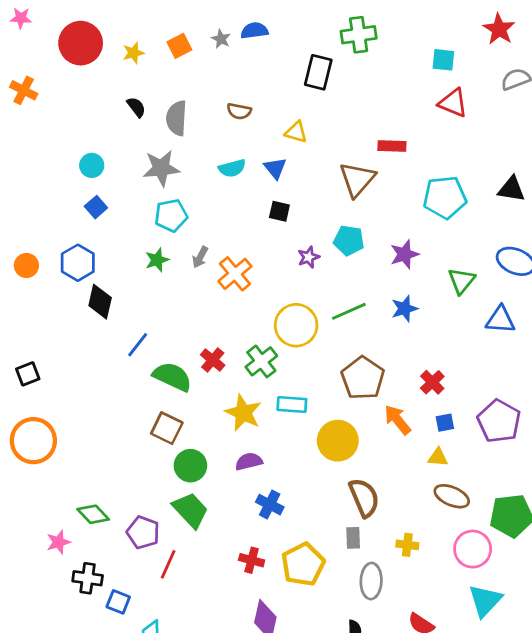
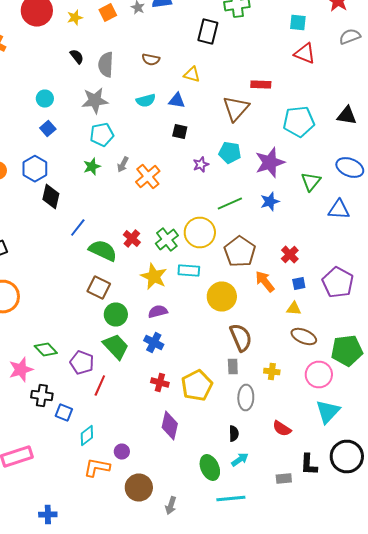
blue triangle: (275, 168) -> (177, 100), turned -42
purple star: (404, 254) -> (270, 162), size x1.4
yellow circle: (296, 325) -> (200, 232), moved
blue cross: (270, 505) -> (154, 342), moved
pink star: (58, 542) -> (21, 370), size x1.4

